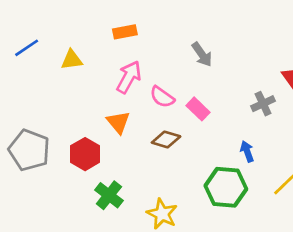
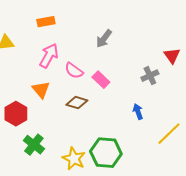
gray arrow: (202, 54) -> (104, 39), turned 72
green hexagon: (226, 187) -> (106, 153), moved

